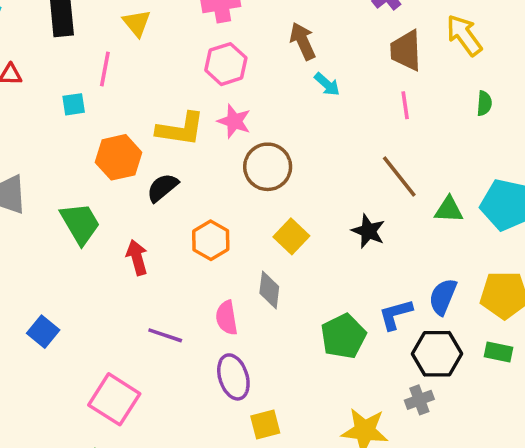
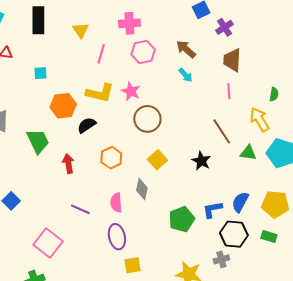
yellow arrow: (464, 35) -> (259, 120), moved
brown arrow: (303, 41) -> (186, 49), moved, turned -30
pink hexagon: (226, 64) -> (143, 52), moved
pink line: (105, 69) -> (101, 54), moved

